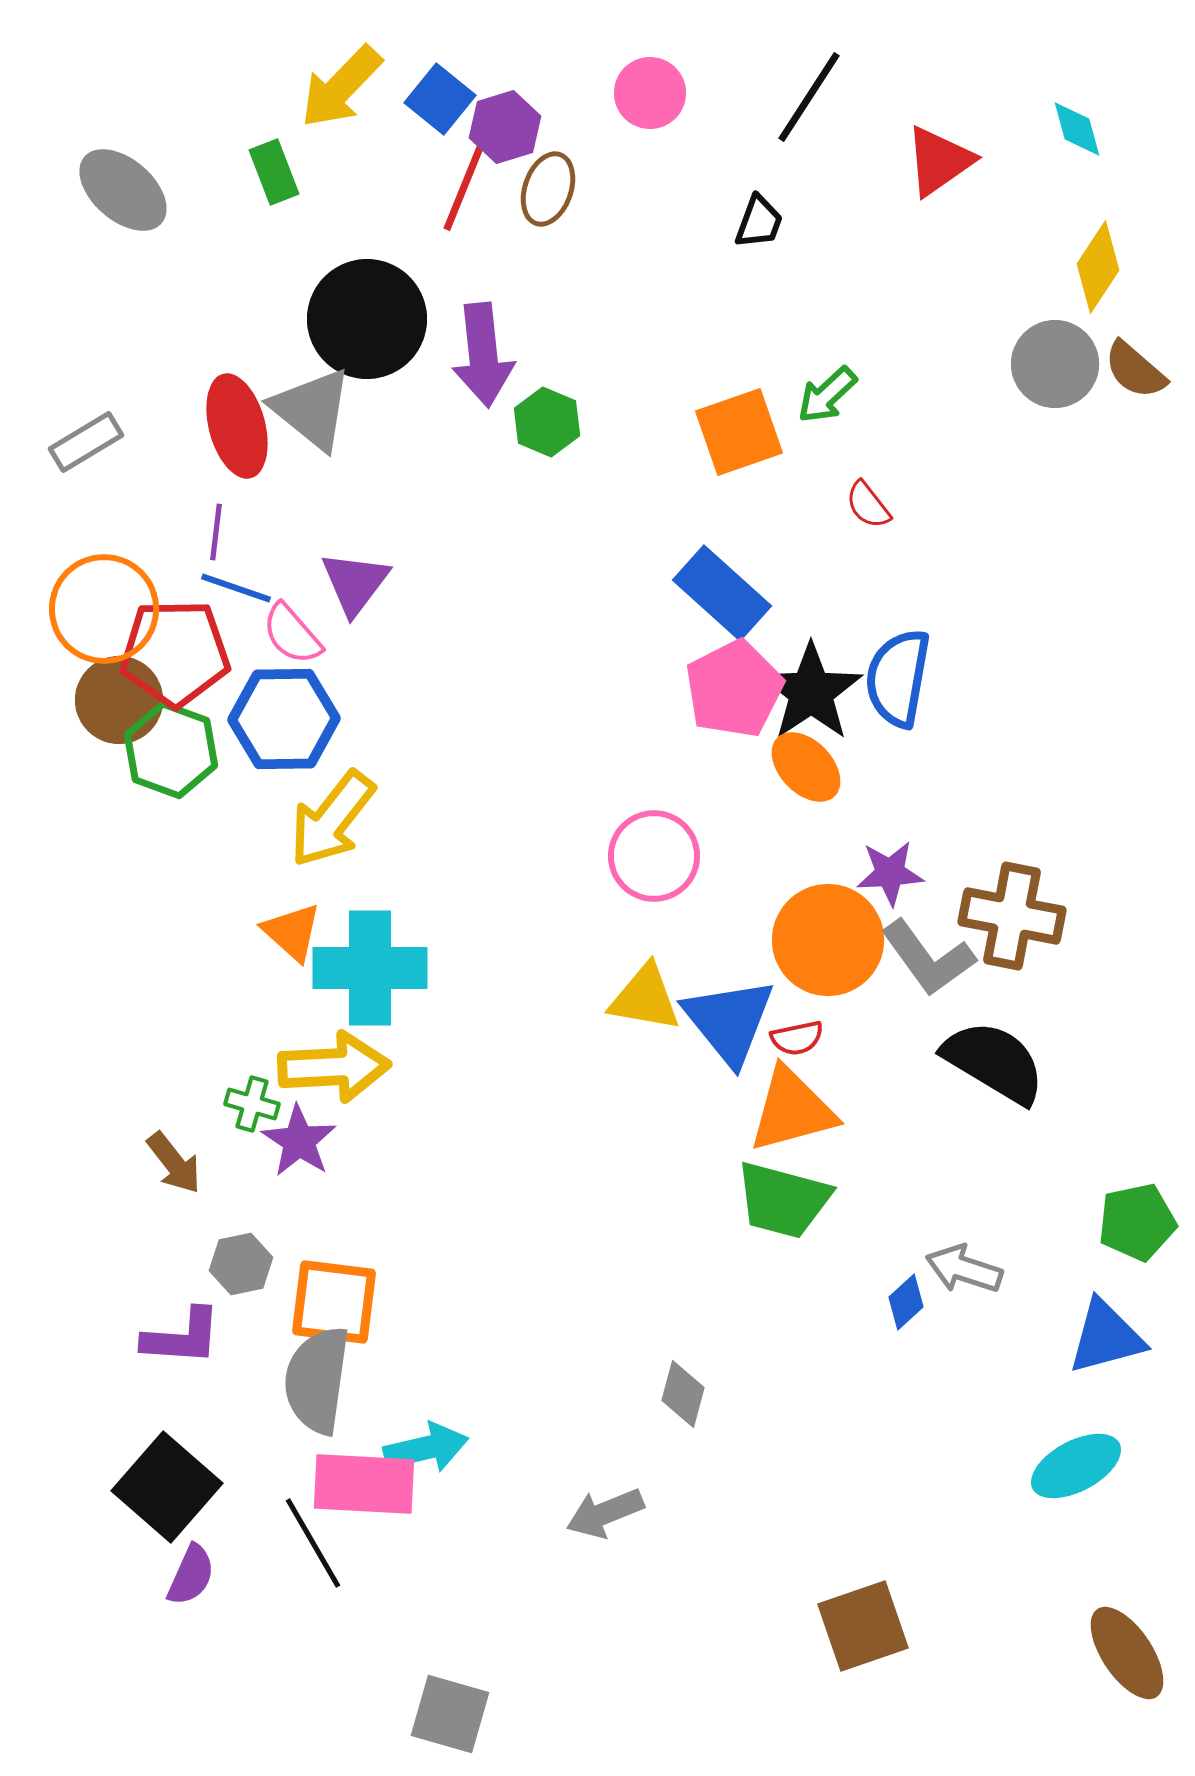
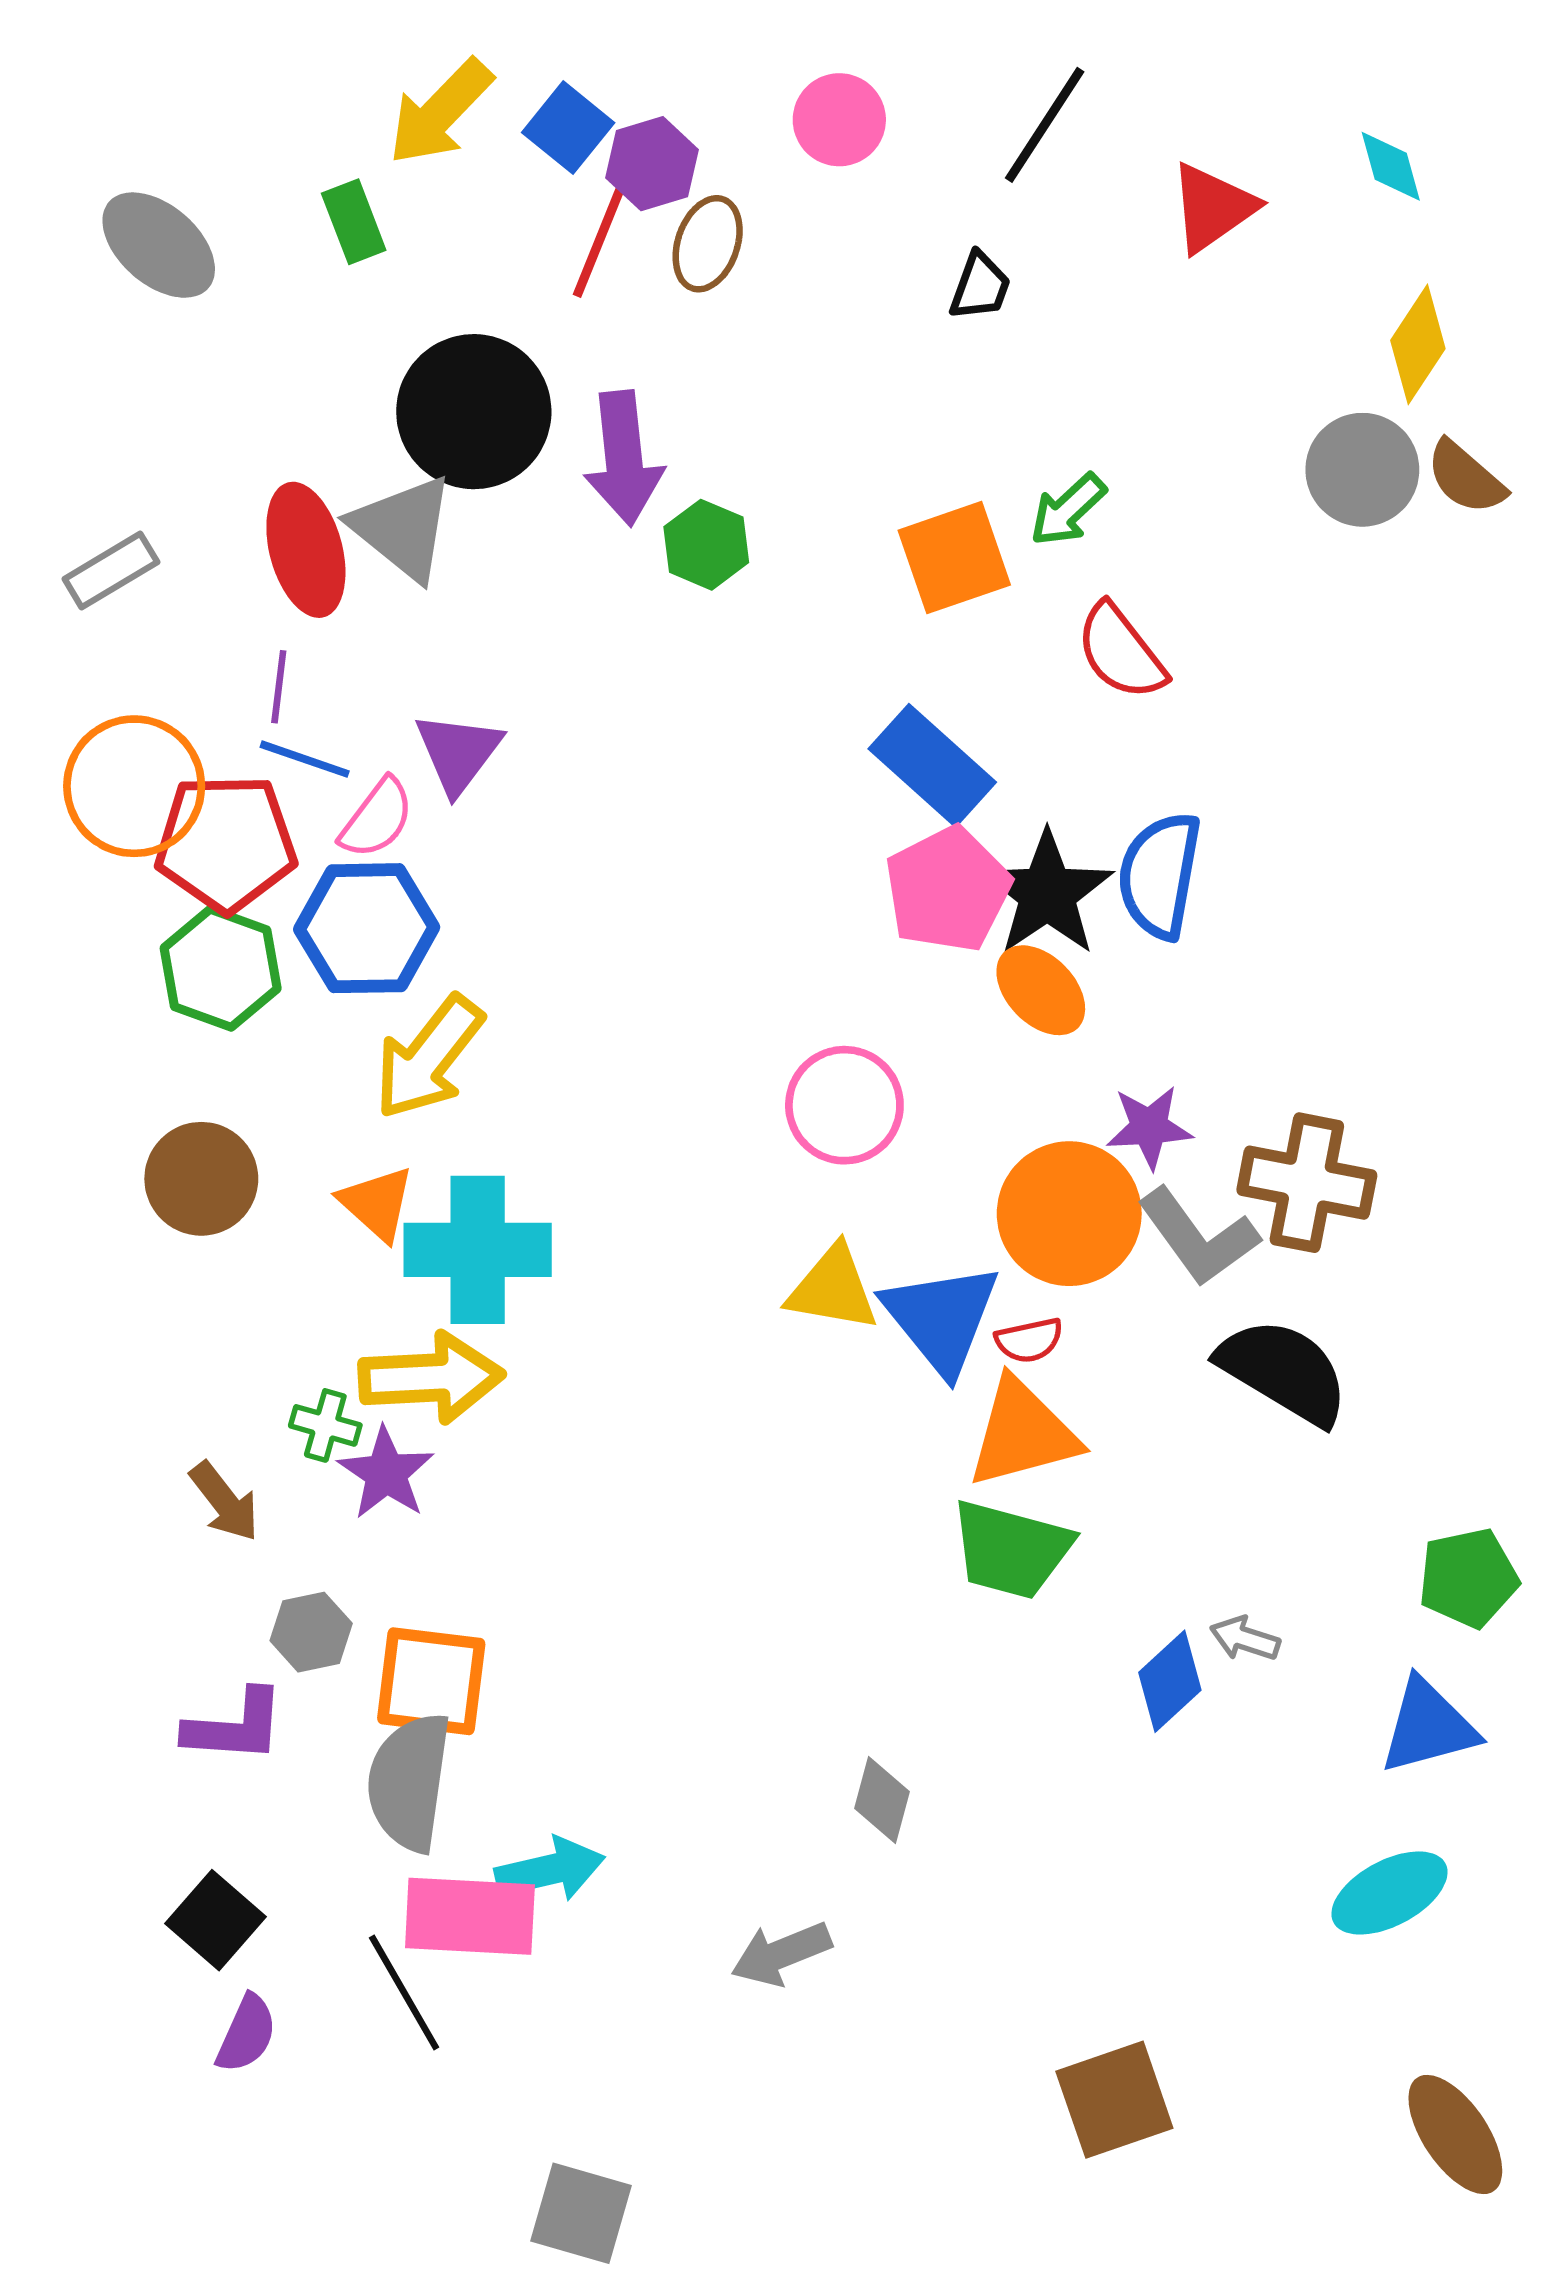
red semicircle: (868, 505) -> (1121, 652), size x1.6
pink semicircle: (292, 634) -> (377, 818), turned -102
brown circle: (119, 700) -> (201, 1179), moved
gray arrow: (964, 1269) -> (1245, 1639), size x0.7
blue diamond: (906, 1302) -> (1170, 1681), size x1.4
black square: (167, 1487) -> (216, 1920), size x0.7

